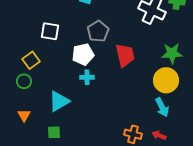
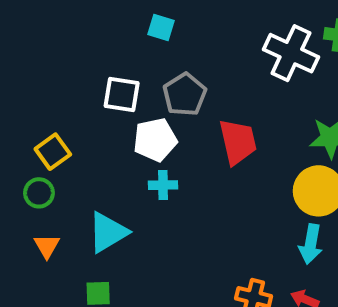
white square: (50, 31) -> (122, 94), moved
cyan arrow: (162, 107) -> (311, 244), turned 36
orange triangle: (24, 115) -> (47, 246), moved

